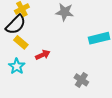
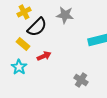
black semicircle: (16, 25) -> (37, 27), moved

